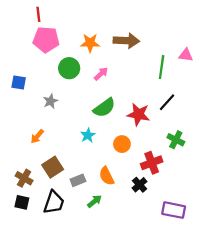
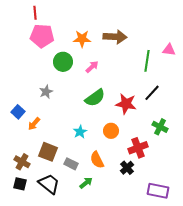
blue square: (19, 82) -> (18, 112), moved, turned 32
cyan star: (88, 135) -> (80, 132), moved
brown square: (53, 167) -> (48, 152), turned -36
gray rectangle: (78, 180) -> (71, 164), turned 48
black trapezoid: (54, 202) -> (49, 184), turned -70

